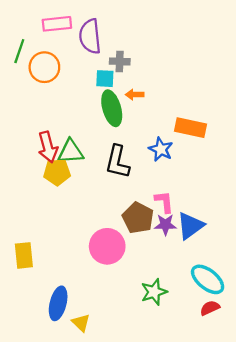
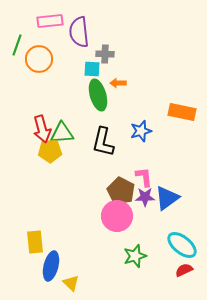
orange rectangle: (190, 128) -> (182, 112), moved
blue star: (161, 149) -> (141, 131), turned 30
pink circle: (107, 246) -> (117, 216), moved
yellow rectangle: (24, 255) -> (35, 242), moved

